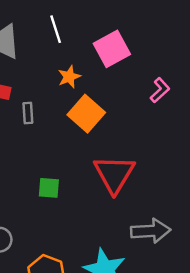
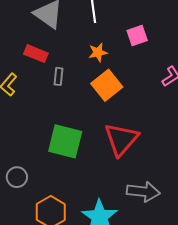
pink square: (112, 49) -> (137, 36), size x0.7
green square: (49, 188) -> (65, 141), size x1.8

